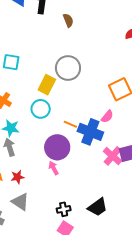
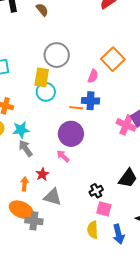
cyan circle: (41, 109) -> (46, 92), moved
pink semicircle: (107, 116) -> (93, 76), moved
blue cross: (90, 132) -> (90, 101), moved, size x0.7
pink arrow: (54, 168) -> (63, 156), moved

